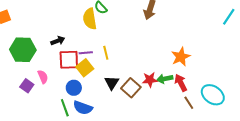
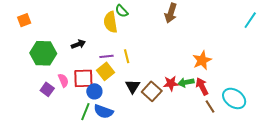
red square: (69, 60) -> (83, 78), moved
green line: (65, 108) -> (85, 112), turned 42

